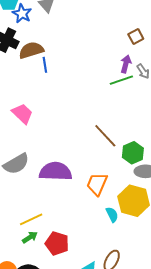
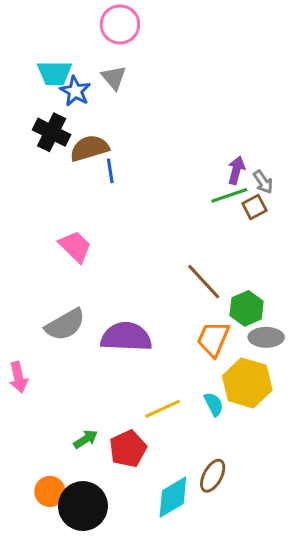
brown square: (136, 37) -> (254, 207), moved
orange trapezoid: (97, 184) -> (213, 339), moved
yellow line: (31, 219) -> (162, 409), moved
red pentagon: (57, 243) -> (128, 449), turned 30

